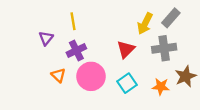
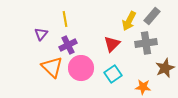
orange triangle: (58, 75) -> (52, 67), size x1.6
orange star: (161, 87) -> (143, 87), moved

